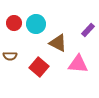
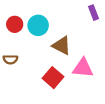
purple rectangle: (88, 30) -> (94, 13), moved, turned -64
red square: (39, 67) -> (53, 78), moved

